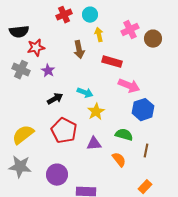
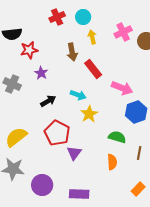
red rectangle: (112, 62) -> (93, 69), moved, turned 36
gray cross: (21, 70) -> (12, 84), moved
purple triangle: (94, 144) -> (74, 153), moved, turned -49
orange semicircle: (119, 160) -> (112, 162), turned 35
purple circle: (57, 175) -> (42, 185), moved

